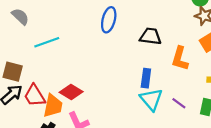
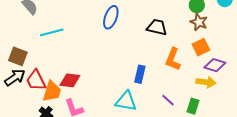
black trapezoid: (151, 36) -> (157, 27), moved
red diamond: (71, 92) -> (70, 80), turned -30
cyan triangle: (151, 99) -> (126, 101), moved, turned -45

